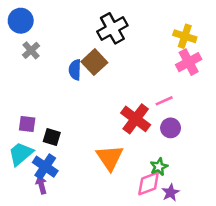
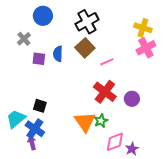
blue circle: (21, 21) -> (43, 16), moved
brown square: (94, 62) -> (85, 48), moved
pink line: (164, 101) -> (107, 62), moved
purple square: (27, 124) -> (39, 59), moved
green star: (159, 167) -> (101, 121), moved

